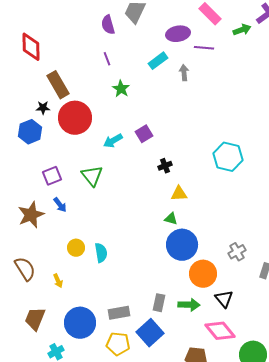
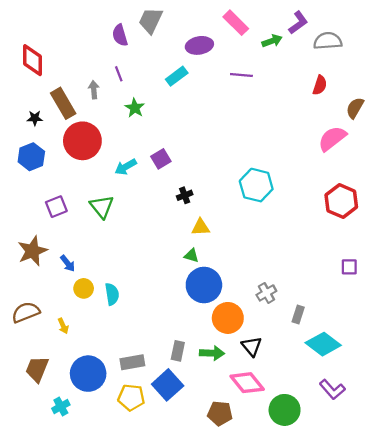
purple line: (204, 48) -> (241, 75), moved
gray arrow: (184, 73) -> (94, 90), moved
black star: (43, 108) -> (35, 118), moved
blue arrow: (60, 205) -> (68, 263), moved
brown semicircle: (25, 269) -> (26, 312), turned -80

